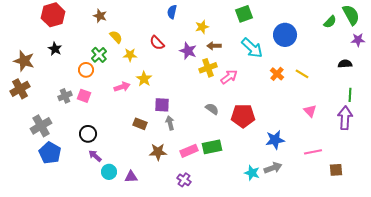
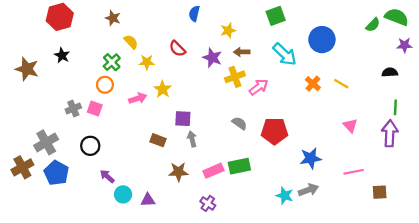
green semicircle: (351, 15) -> (397, 17), turned -40
orange circle: (86, 70) -> (105, 85), moved
brown cross: (20, 89) -> (22, 167), moved
black circle: (88, 134) -> (90, 146), moved

